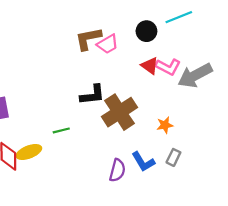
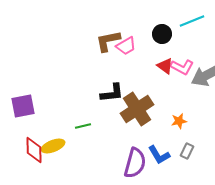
purple semicircle: (117, 170) -> (135, 163), size x1.4

